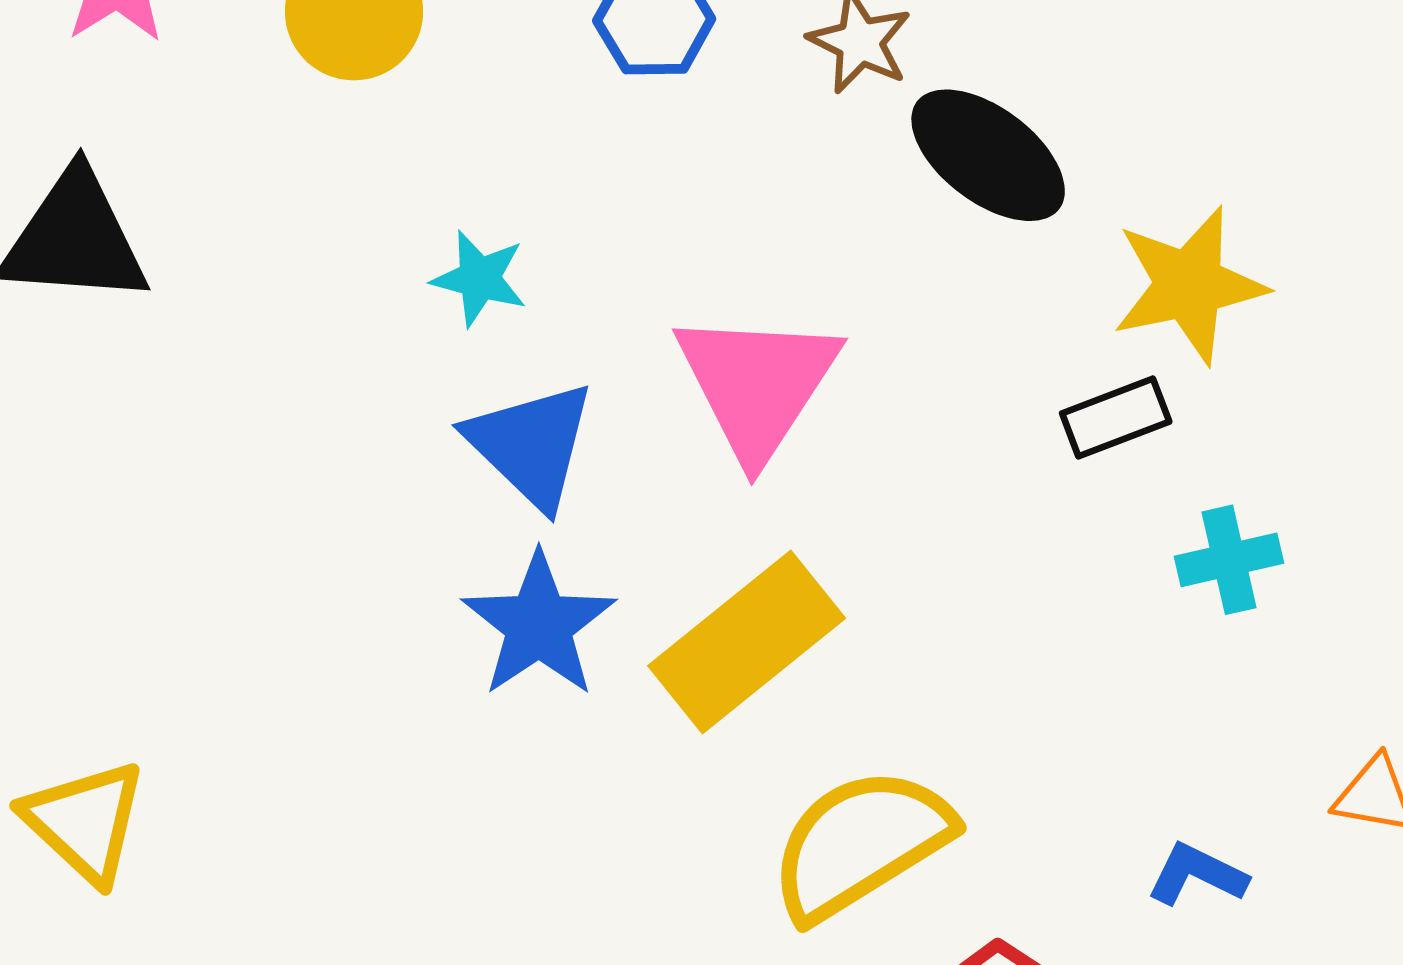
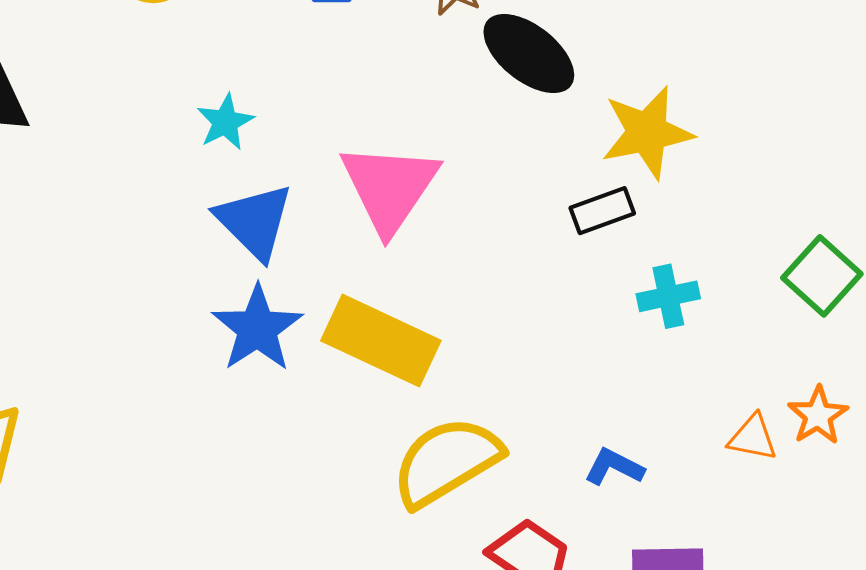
cyan star: (479, 278) -> (225, 122), turned 30
yellow rectangle: (747, 642) -> (381, 341), turned 63
blue L-shape: (1197, 874) -> (614, 467), moved

